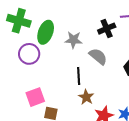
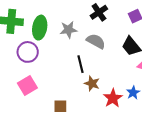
pink square: (35, 97) -> (27, 86), moved

